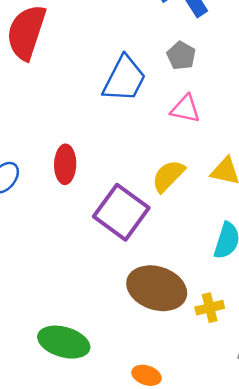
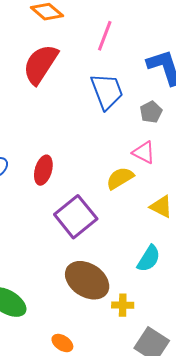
blue trapezoid: (124, 79) -> (107, 91), moved, turned -63
yellow semicircle: (168, 176) -> (120, 178), moved

